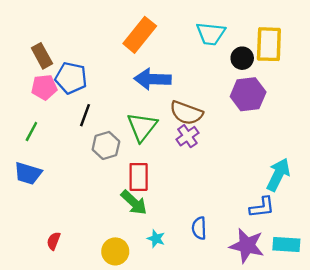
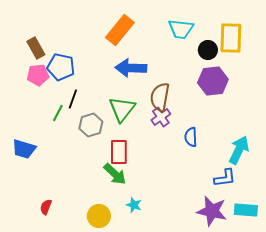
brown semicircle: (186, 113) -> (160, 97), turned 80
green line: (31, 132) -> (58, 113), moved
blue semicircle: (199, 228) -> (191, 137), moved

